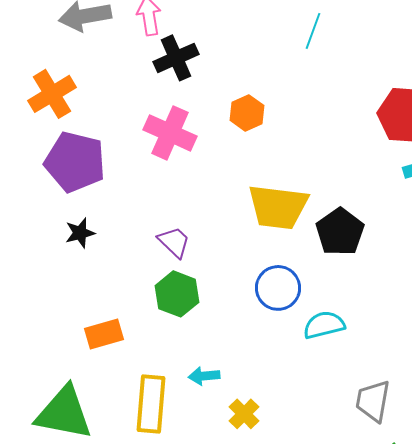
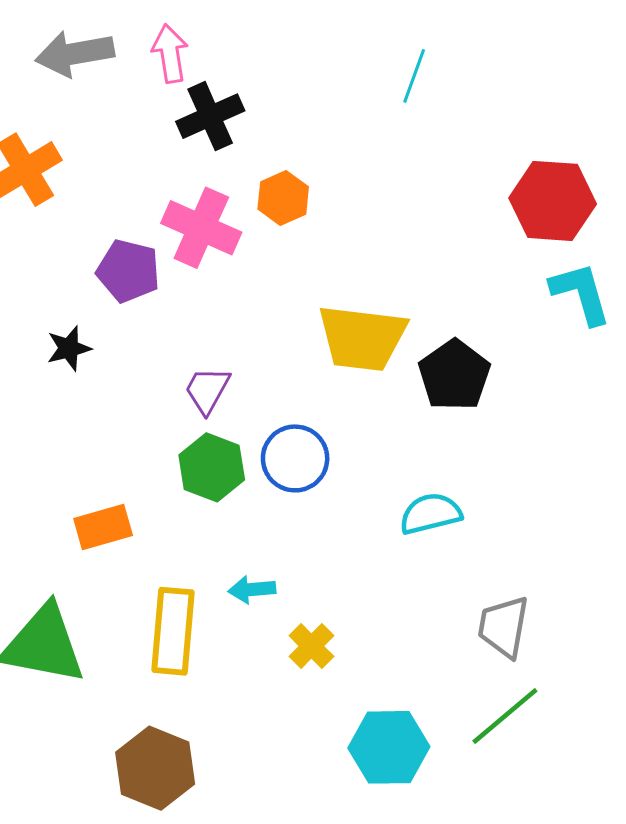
orange hexagon: (247, 113) -> (283, 198), moved
purple pentagon: (75, 162) -> (128, 271), moved, size x0.7
black star: (80, 233) -> (69, 348), moved
purple trapezoid: (174, 242) -> (207, 390), turned -105
blue circle: (278, 288) -> (295, 458), moved

